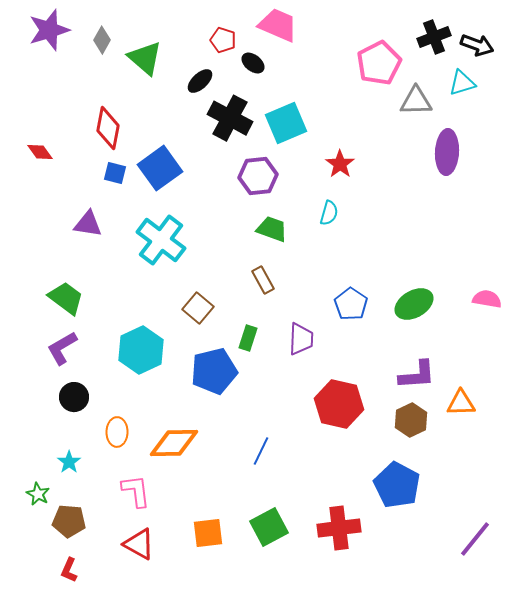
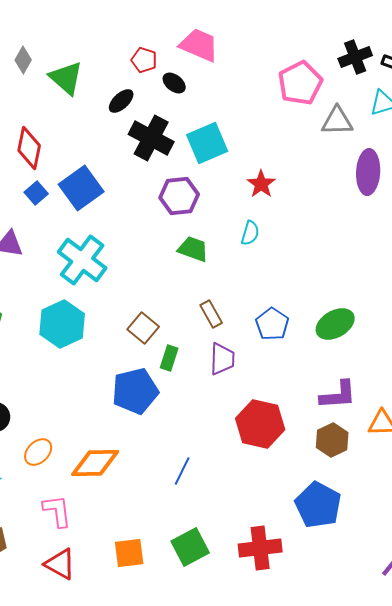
blue square: (115, 173) -> (36, 193), turned 35
brown rectangle: (263, 280) -> (211, 314), moved
brown square: (198, 308) -> (143, 328), moved
cyan hexagon: (141, 350) -> (62, 324), moved
orange ellipse: (117, 432) -> (38, 452), turned 44

